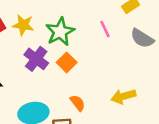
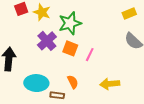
pink line: (105, 29) -> (90, 55), moved, turned 40
orange square: (67, 62) -> (70, 48), turned -35

